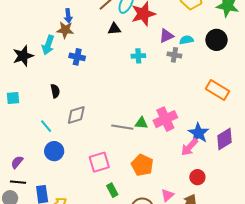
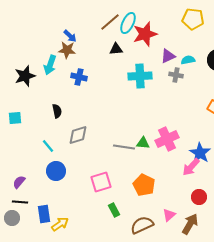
blue arrow: (68, 16) -> (70, 36), turned -40
cyan cross: (138, 56) -> (140, 76), size x1.6

